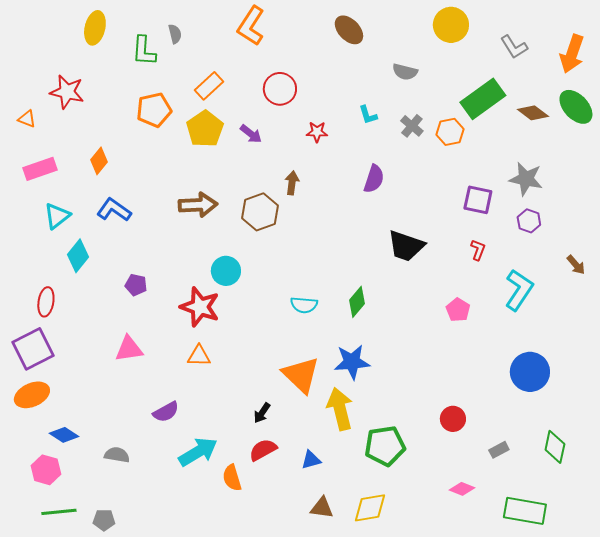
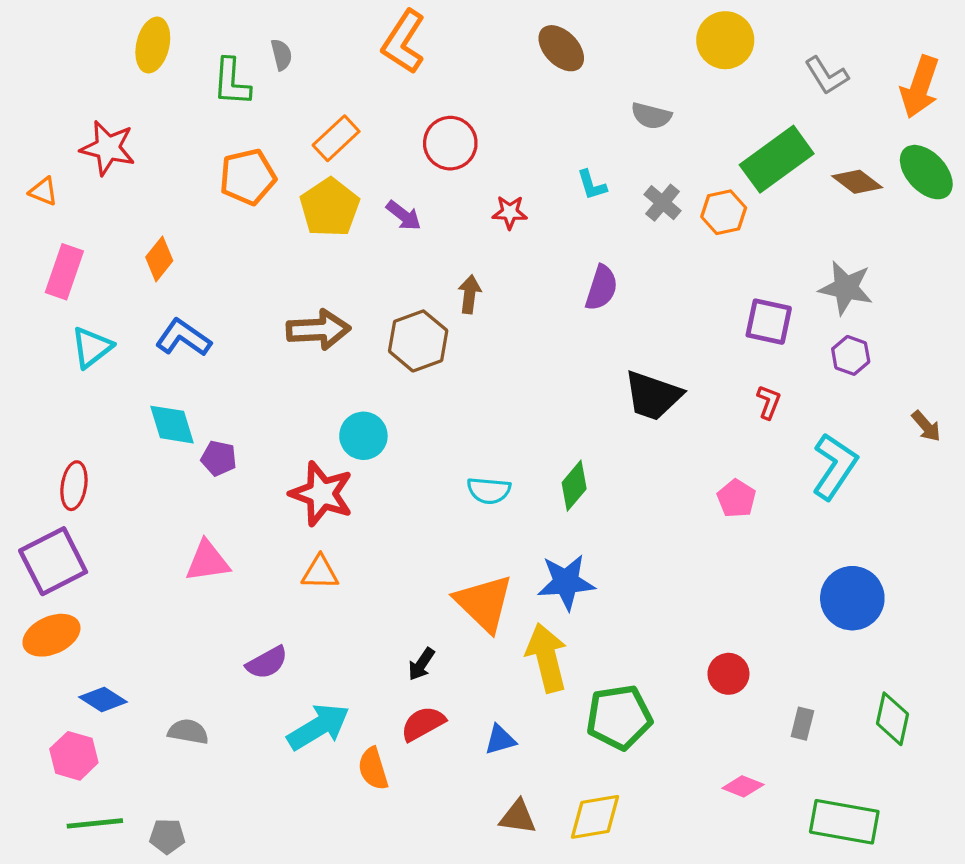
pink rectangle: (40, 169) -> (64, 272), turned -52
cyan diamond: (78, 256) -> (172, 425), moved, turned -56
gray rectangle: (499, 450) -> (802, 724), turned -48

